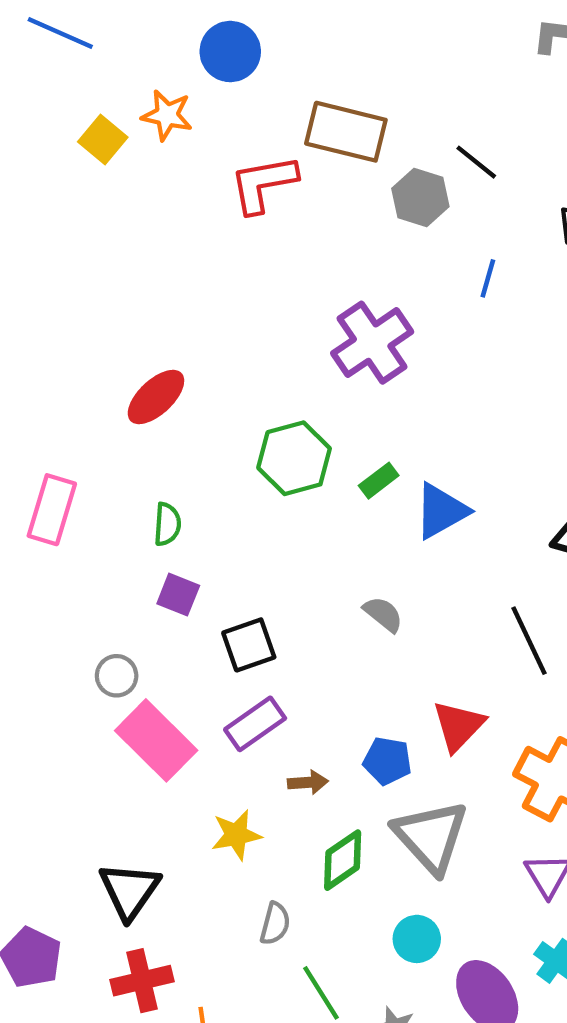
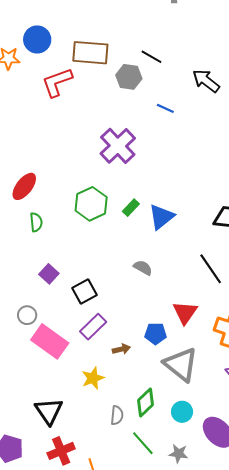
blue circle: (230, 52) -> (37, 39), moved
blue line: (488, 278) -> (165, 108), turned -72
green semicircle: (167, 524) -> (36, 222), moved
purple square: (178, 595) -> (49, 274), turned 30
green diamond: (343, 860) -> (146, 402), moved

